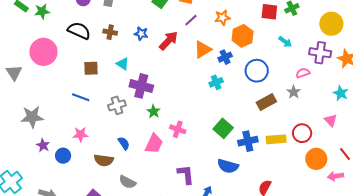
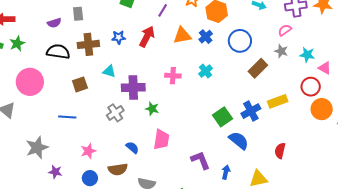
brown cross: (110, 32) -> (88, 44), size x1.5
orange triangle: (203, 50) -> (182, 36), turned 36
cyan cross: (216, 82) -> (206, 71), moved
cyan star: (341, 93) -> (307, 55), moved
blue line: (81, 97) -> (67, 117), moved
green square: (223, 128) -> (222, 117), moved, turned 30
pink cross: (178, 129) -> (173, 76), moved
red circle: (302, 133) -> (311, 87), moved
blue circle: (63, 156) -> (90, 178), moved
blue semicircle: (228, 166) -> (239, 141), turned -140

